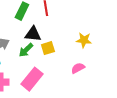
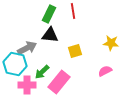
black triangle: (33, 34) -> (50, 35), moved
green arrow: (26, 50) -> (42, 72), moved

